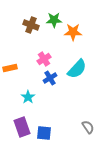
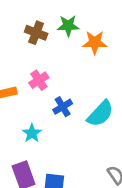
pink cross: (44, 59) -> (39, 80), moved
cyan semicircle: (77, 69) -> (100, 114), moved

